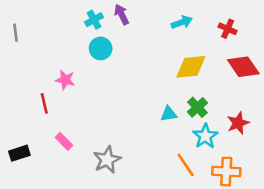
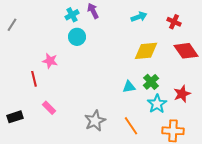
gray line: (15, 33) -> (12, 25), turned 40
gray star: (107, 160) -> (95, 121), moved
orange line: (186, 165) -> (131, 126), moved

